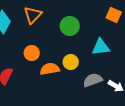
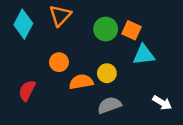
orange square: (114, 15) -> (131, 30), moved
gray semicircle: (93, 80) -> (109, 105), moved

